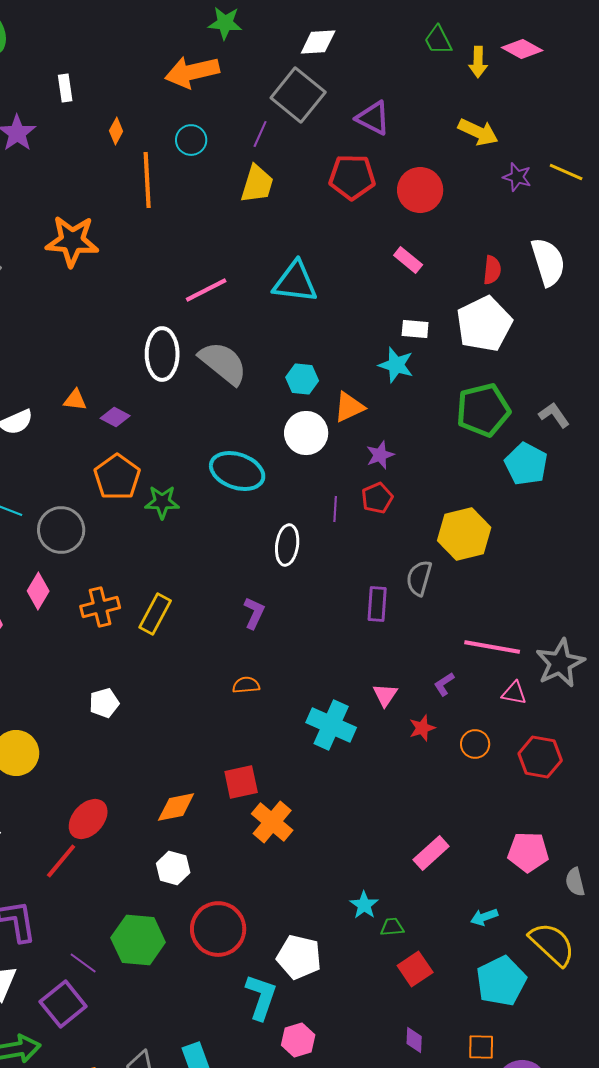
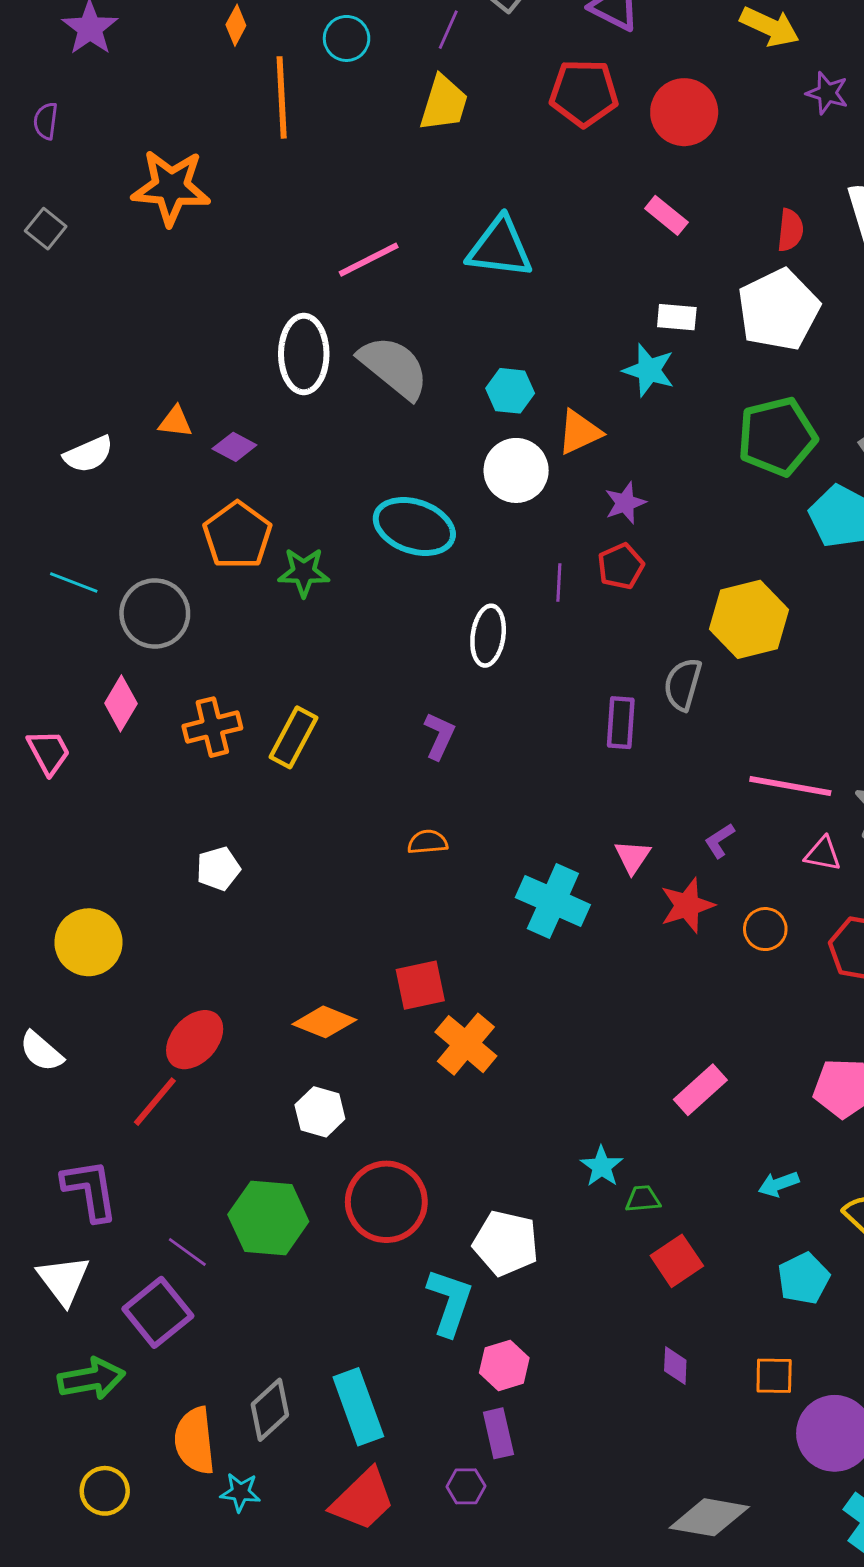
red star: (422, 728) -> (687, 905), size x1.4
orange diamond: (176, 807) -> (324, 1022), turned 33
cyan pentagon: (501, 981) -> (804, 1278), size x0.7

